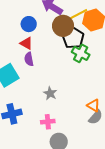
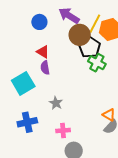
yellow line: (78, 14) -> (95, 24), turned -36
blue circle: (29, 24) -> (39, 22), moved
gray star: (50, 93) -> (56, 103), moved

